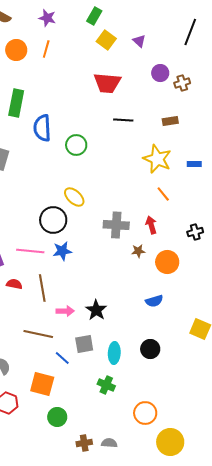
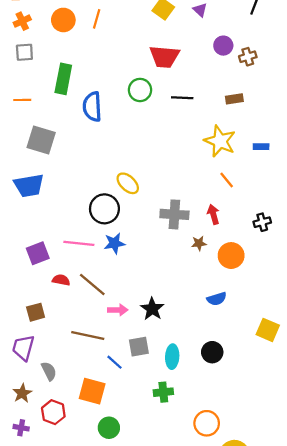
green circle: (76, 145) -> (140, 90), moved
brown line: (42, 288) -> (92, 284), turned -40
green cross: (106, 385) -> (163, 392), turned -30

